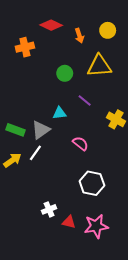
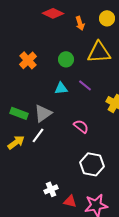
orange cross: (25, 47) -> (28, 60), moved, turned -30
cyan triangle: (59, 113) -> (61, 88), moved

